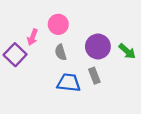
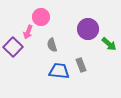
pink circle: (58, 24) -> (41, 17), moved
purple circle: (98, 46) -> (88, 29), moved

